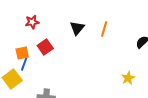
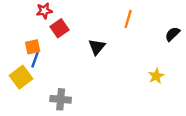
black triangle: (77, 28) -> (97, 47), moved
red square: (45, 47) -> (59, 28), moved

